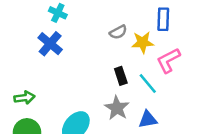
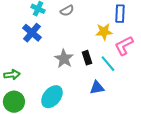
gray semicircle: (118, 32) -> (67, 11), moved
gray star: (117, 108) -> (64, 59), moved
blue triangle: (148, 120) -> (97, 88), moved

